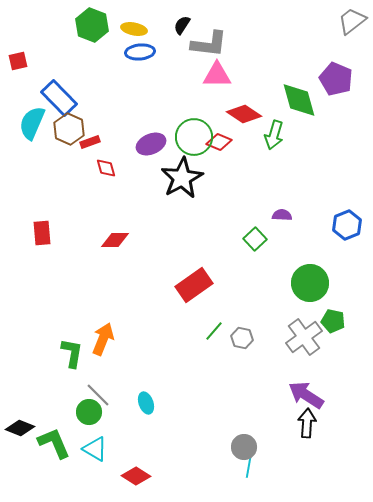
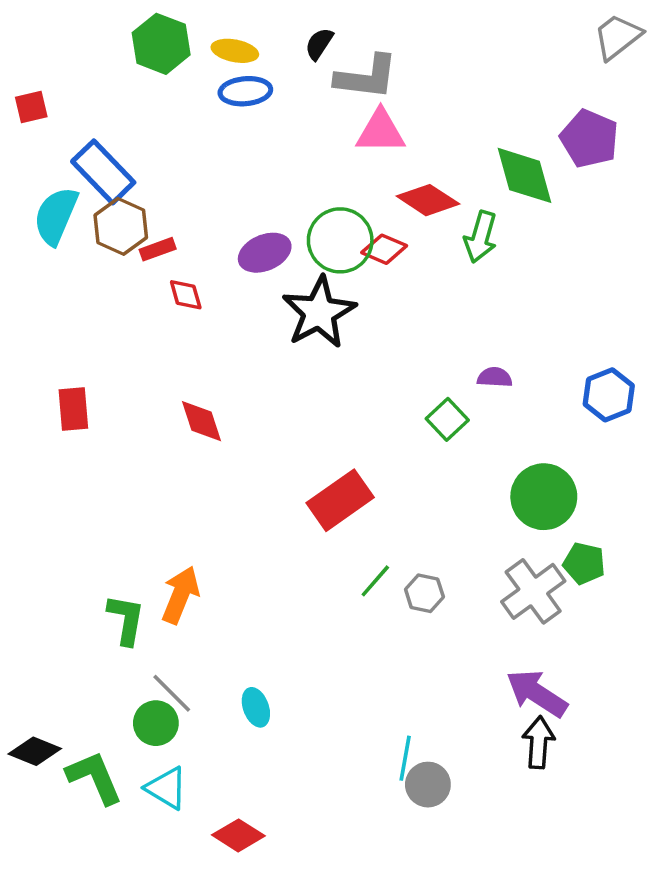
red diamond: (115, 240) -> (201, 421), turned 72
cyan line: (249, 465) -> (405, 758), moved

